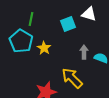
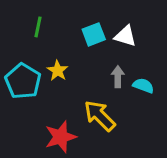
white triangle: (89, 14) -> (125, 36), moved
cyan pentagon: (21, 41) -> (23, 81), moved

